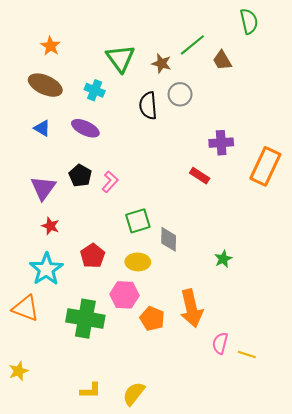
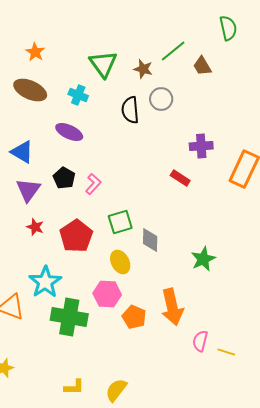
blue triangle: (42, 128) -> (22, 152), moved, size x1.4
red pentagon: (93, 256) -> (76, 236), moved, size x1.4
green star: (223, 259) -> (203, 259), size x1.4
yellow ellipse: (138, 262) -> (120, 262), turned 60
cyan star: (46, 269) -> (45, 282), moved

